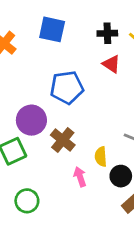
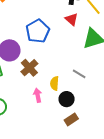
blue pentagon: (67, 87) -> (38, 31), turned -30

